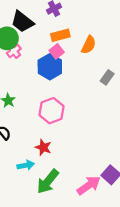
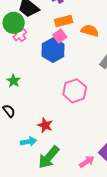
orange semicircle: (89, 45) -> (90, 31), turned -102
pink hexagon: (52, 111) -> (75, 91), moved
pink arrow: (89, 185) -> (87, 162), size x0.7

